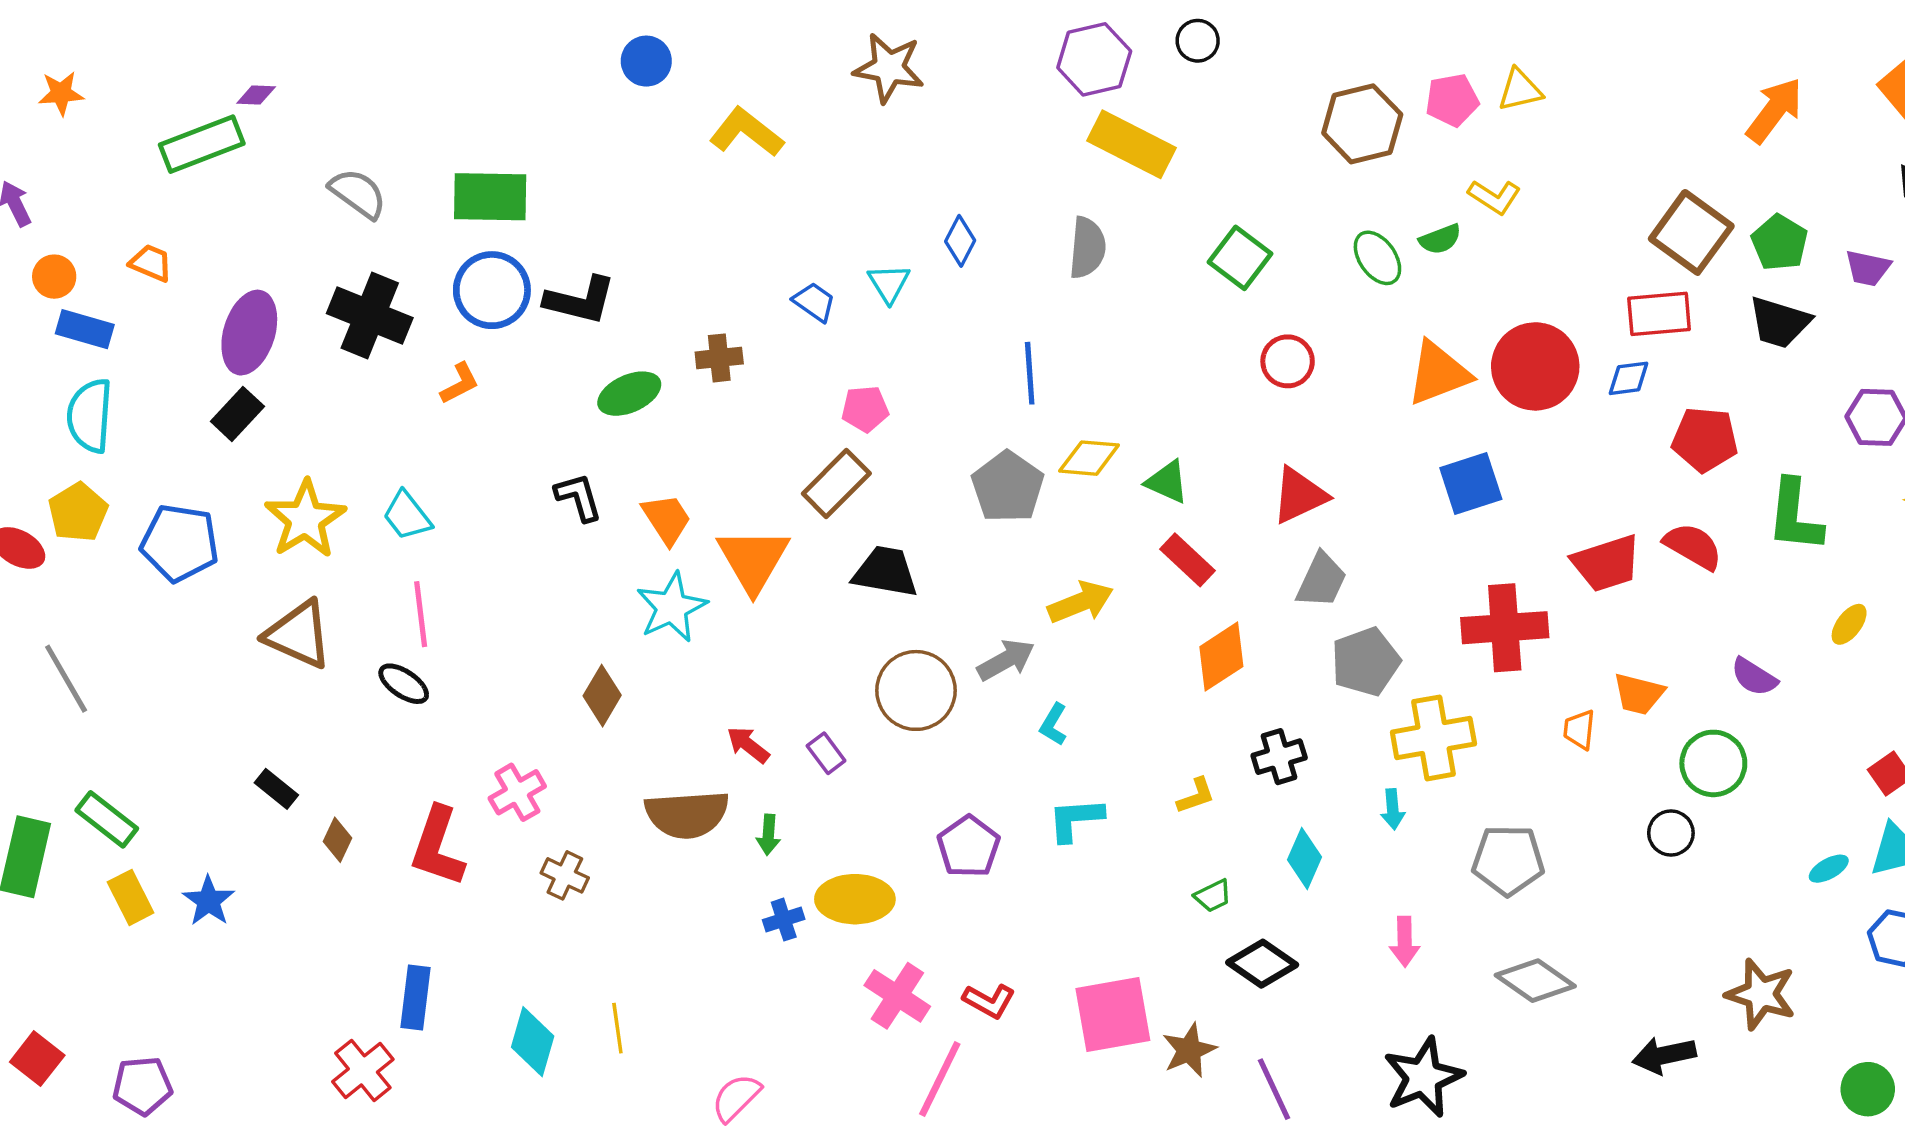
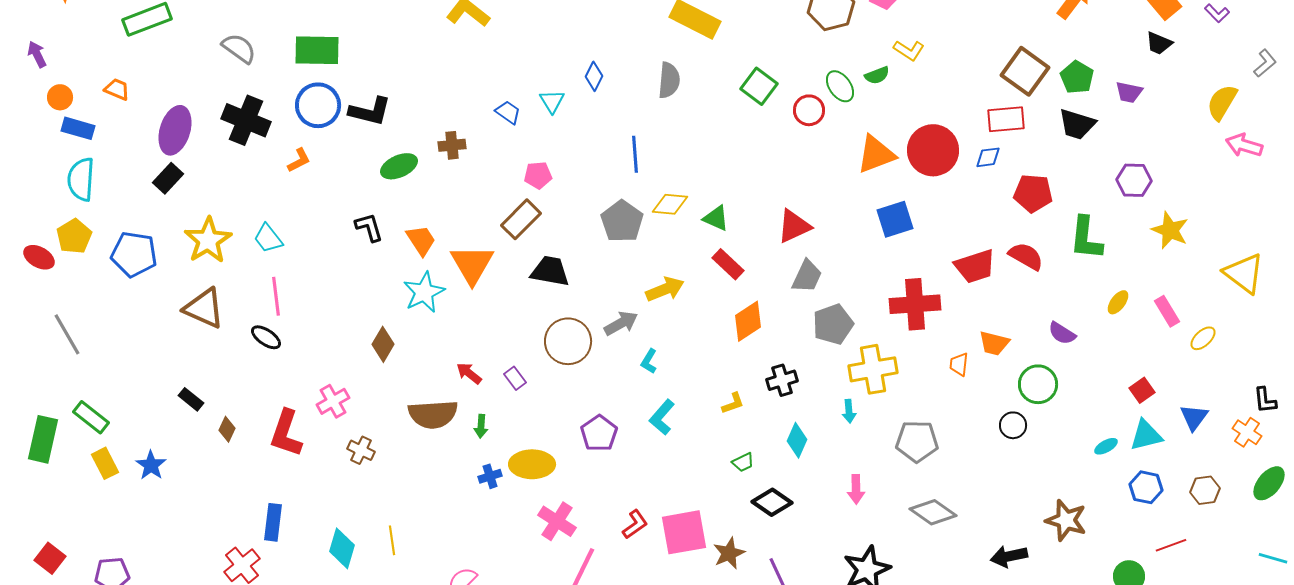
red circle: (1288, 361) -> (809, 110), moved
cyan L-shape: (1075, 819) -> (662, 417), turned -45
red L-shape: (989, 1001) -> (635, 524), moved, turned -64

